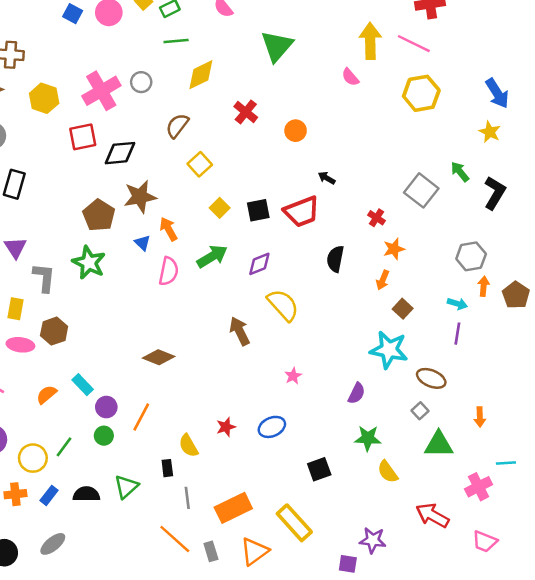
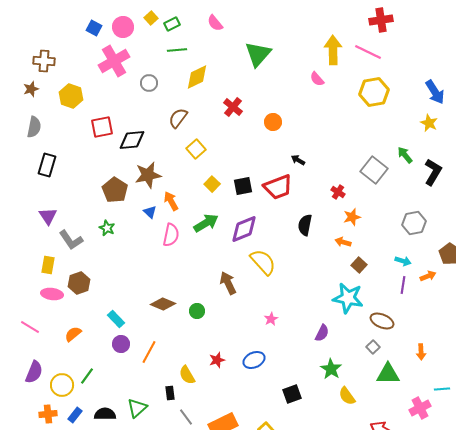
pink cross: (101, 91) -> (114, 61), moved
green star: (89, 263) -> (107, 228), size x0.6
purple diamond: (259, 264) -> (244, 229), size x1.4
gray L-shape: (44, 278) -> (71, 240), turned 140
orange arrow: (383, 280) -> (343, 242), turned 84
orange arrow: (484, 286) -> (428, 276), moved, turned 63
cyan rectangle: (83, 385) -> (116, 319), moved
green circle: (104, 436) -> (197, 311), moved
green star: (368, 438) -> (331, 369), turned 30
gray line: (187, 498) -> (186, 417), turned -30

